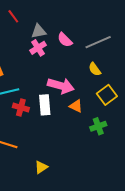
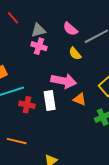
pink semicircle: (65, 40) -> (70, 29), moved
pink cross: (38, 48) -> (39, 46), turned -35
yellow semicircle: (95, 69) -> (75, 54), moved

